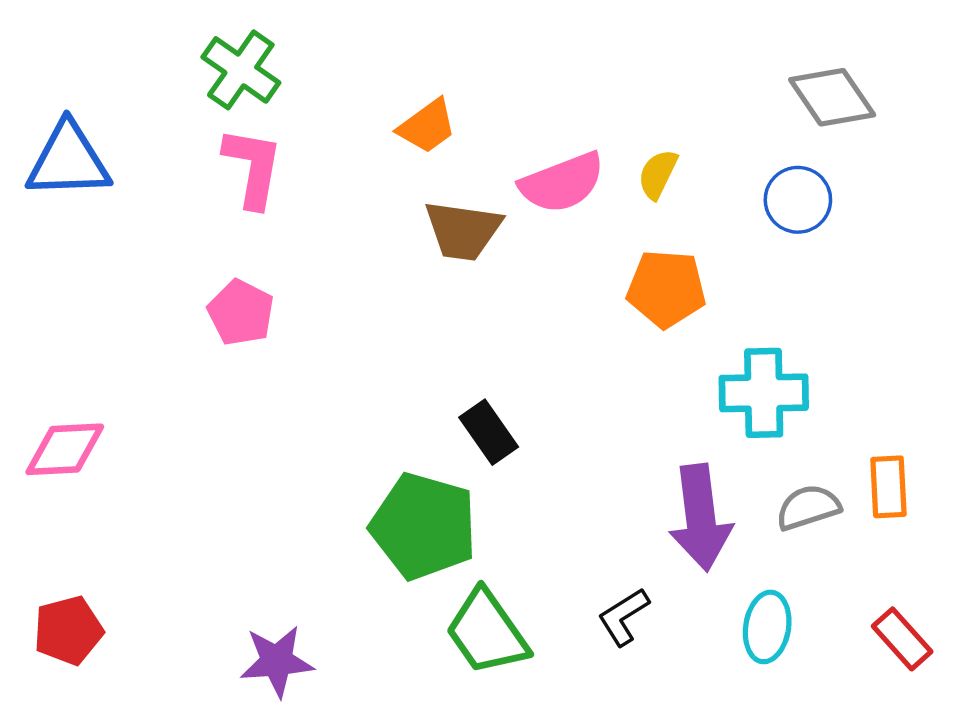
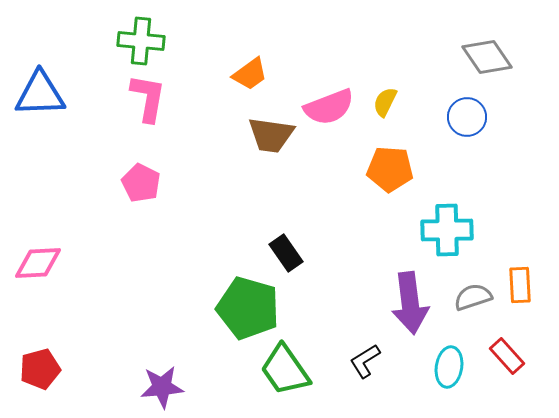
green cross: (241, 70) -> (141, 41), turned -30
red rectangle: (902, 639) -> (507, 356), moved

